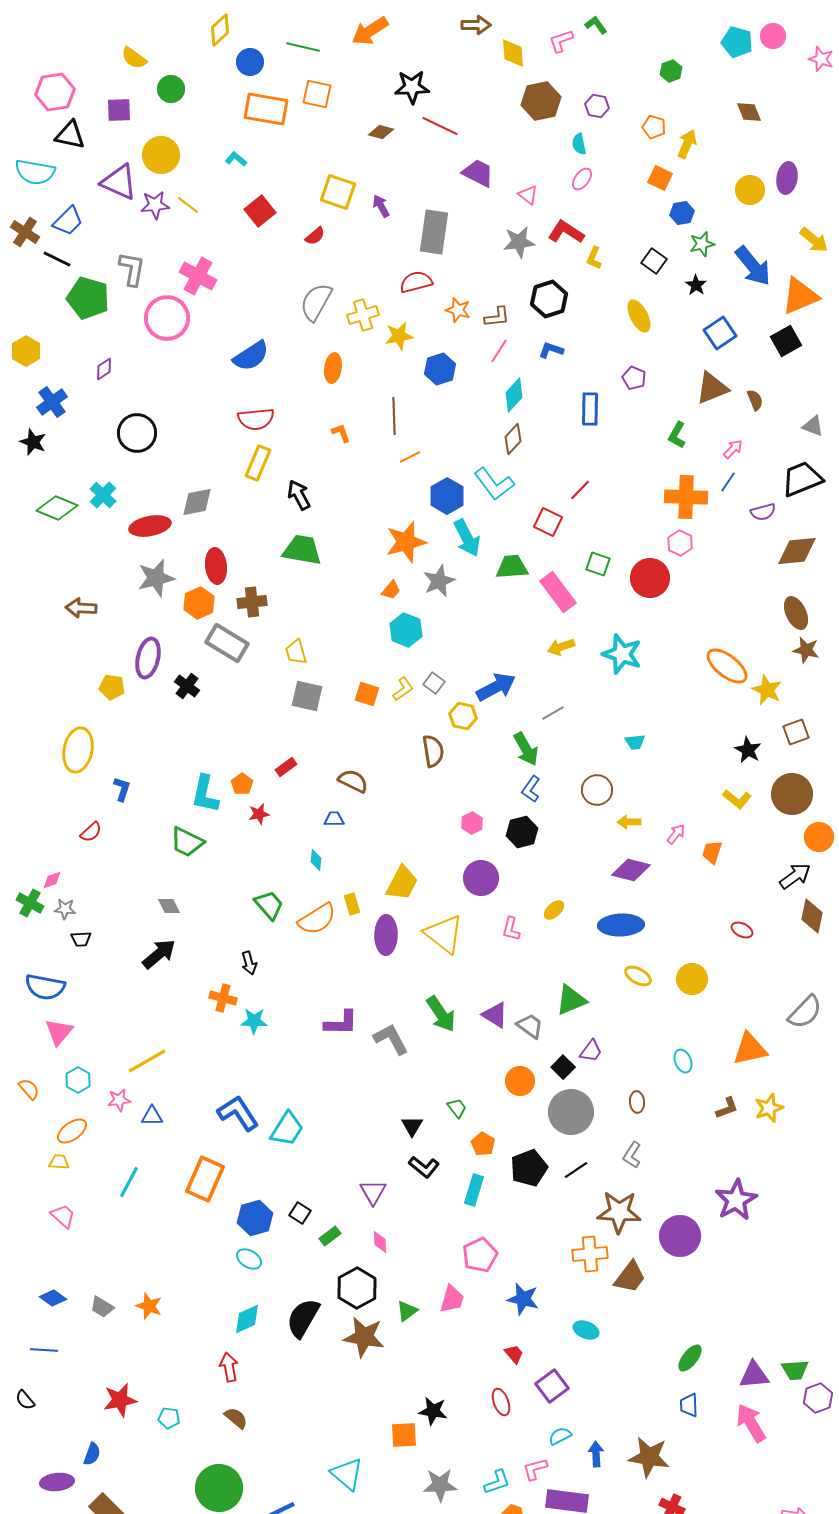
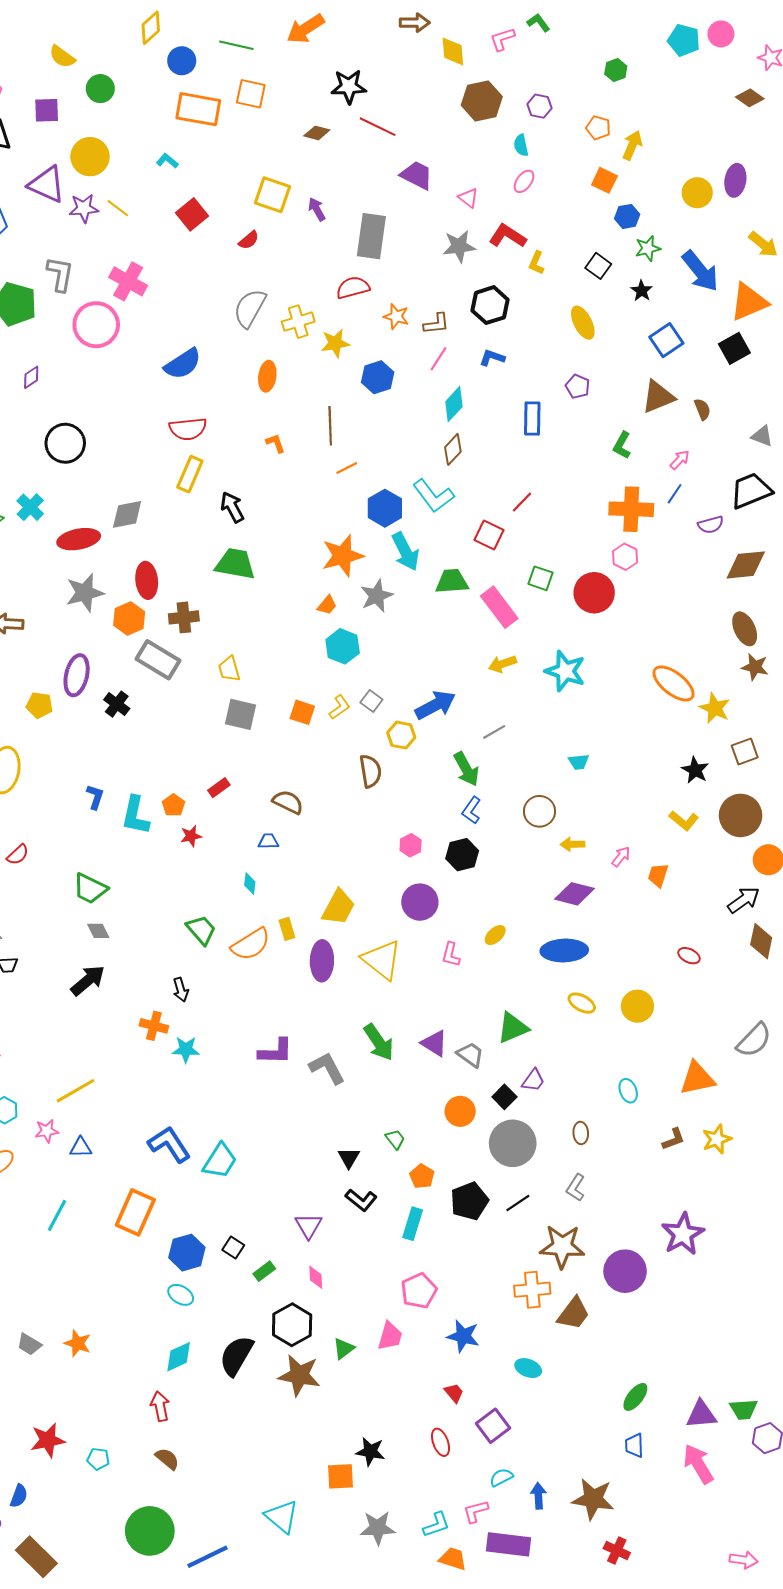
brown diamond: (749, 112) -> (750, 98), moved, turned -32
blue L-shape: (122, 789) -> (95, 797), moved
green trapezoid: (187, 842) -> (90, 889), moved

